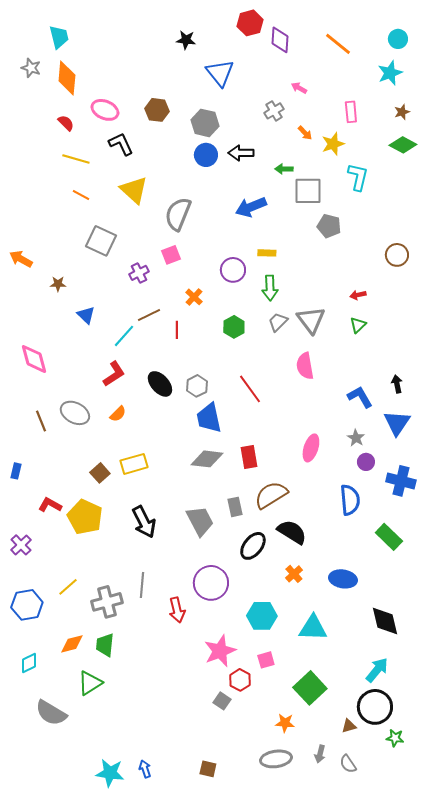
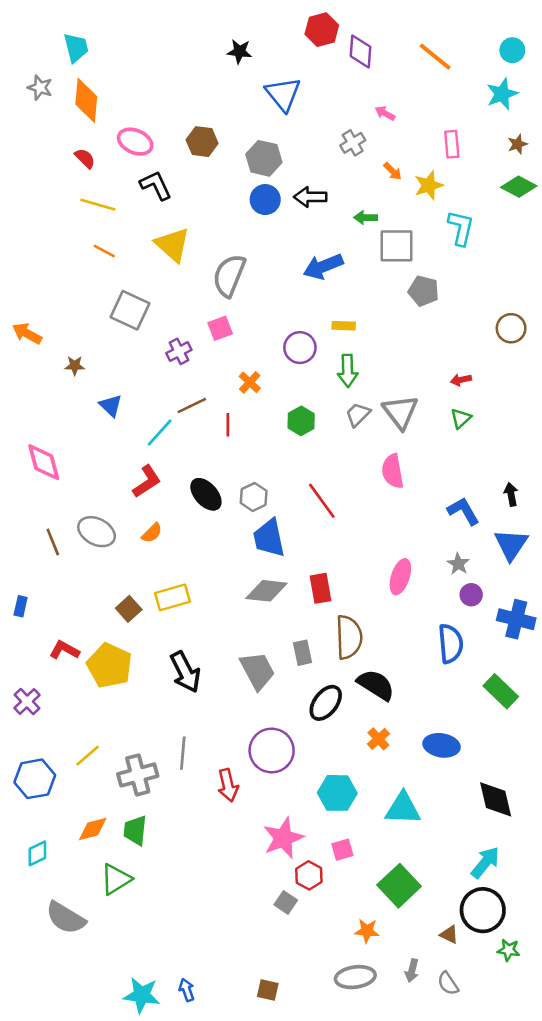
brown semicircle: (271, 495) -> (349, 637), turned 120
brown triangle: (349, 726) -> (449, 935), turned 42

